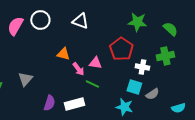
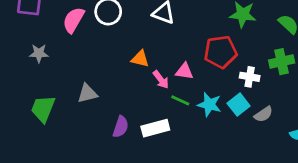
red pentagon: (121, 49) -> (221, 52), turned 30
gray triangle: (25, 79) -> (87, 93), turned 35
cyan square: (134, 87) -> (239, 105), turned 35
cyan star: (124, 107) -> (209, 105), moved

